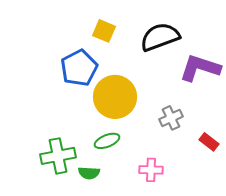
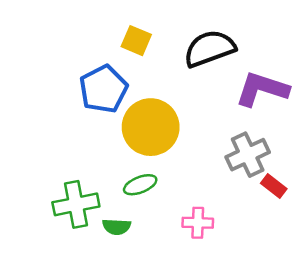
gray cross: (171, 118) -> (248, 155), moved, size x1.4

